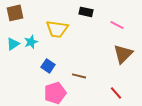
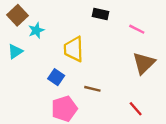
brown square: (15, 13) -> (18, 15), turned -30
yellow trapezoid: (57, 29) -> (74, 49), moved, turned 80
cyan star: (31, 42) -> (36, 30), moved

